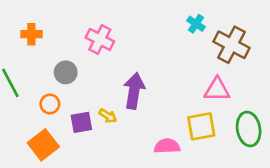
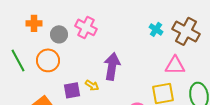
cyan cross: (196, 24) -> (156, 29), moved
gray circle: (66, 72) -> (59, 34), moved
orange circle: (50, 104) -> (48, 60), moved, size x1.5

